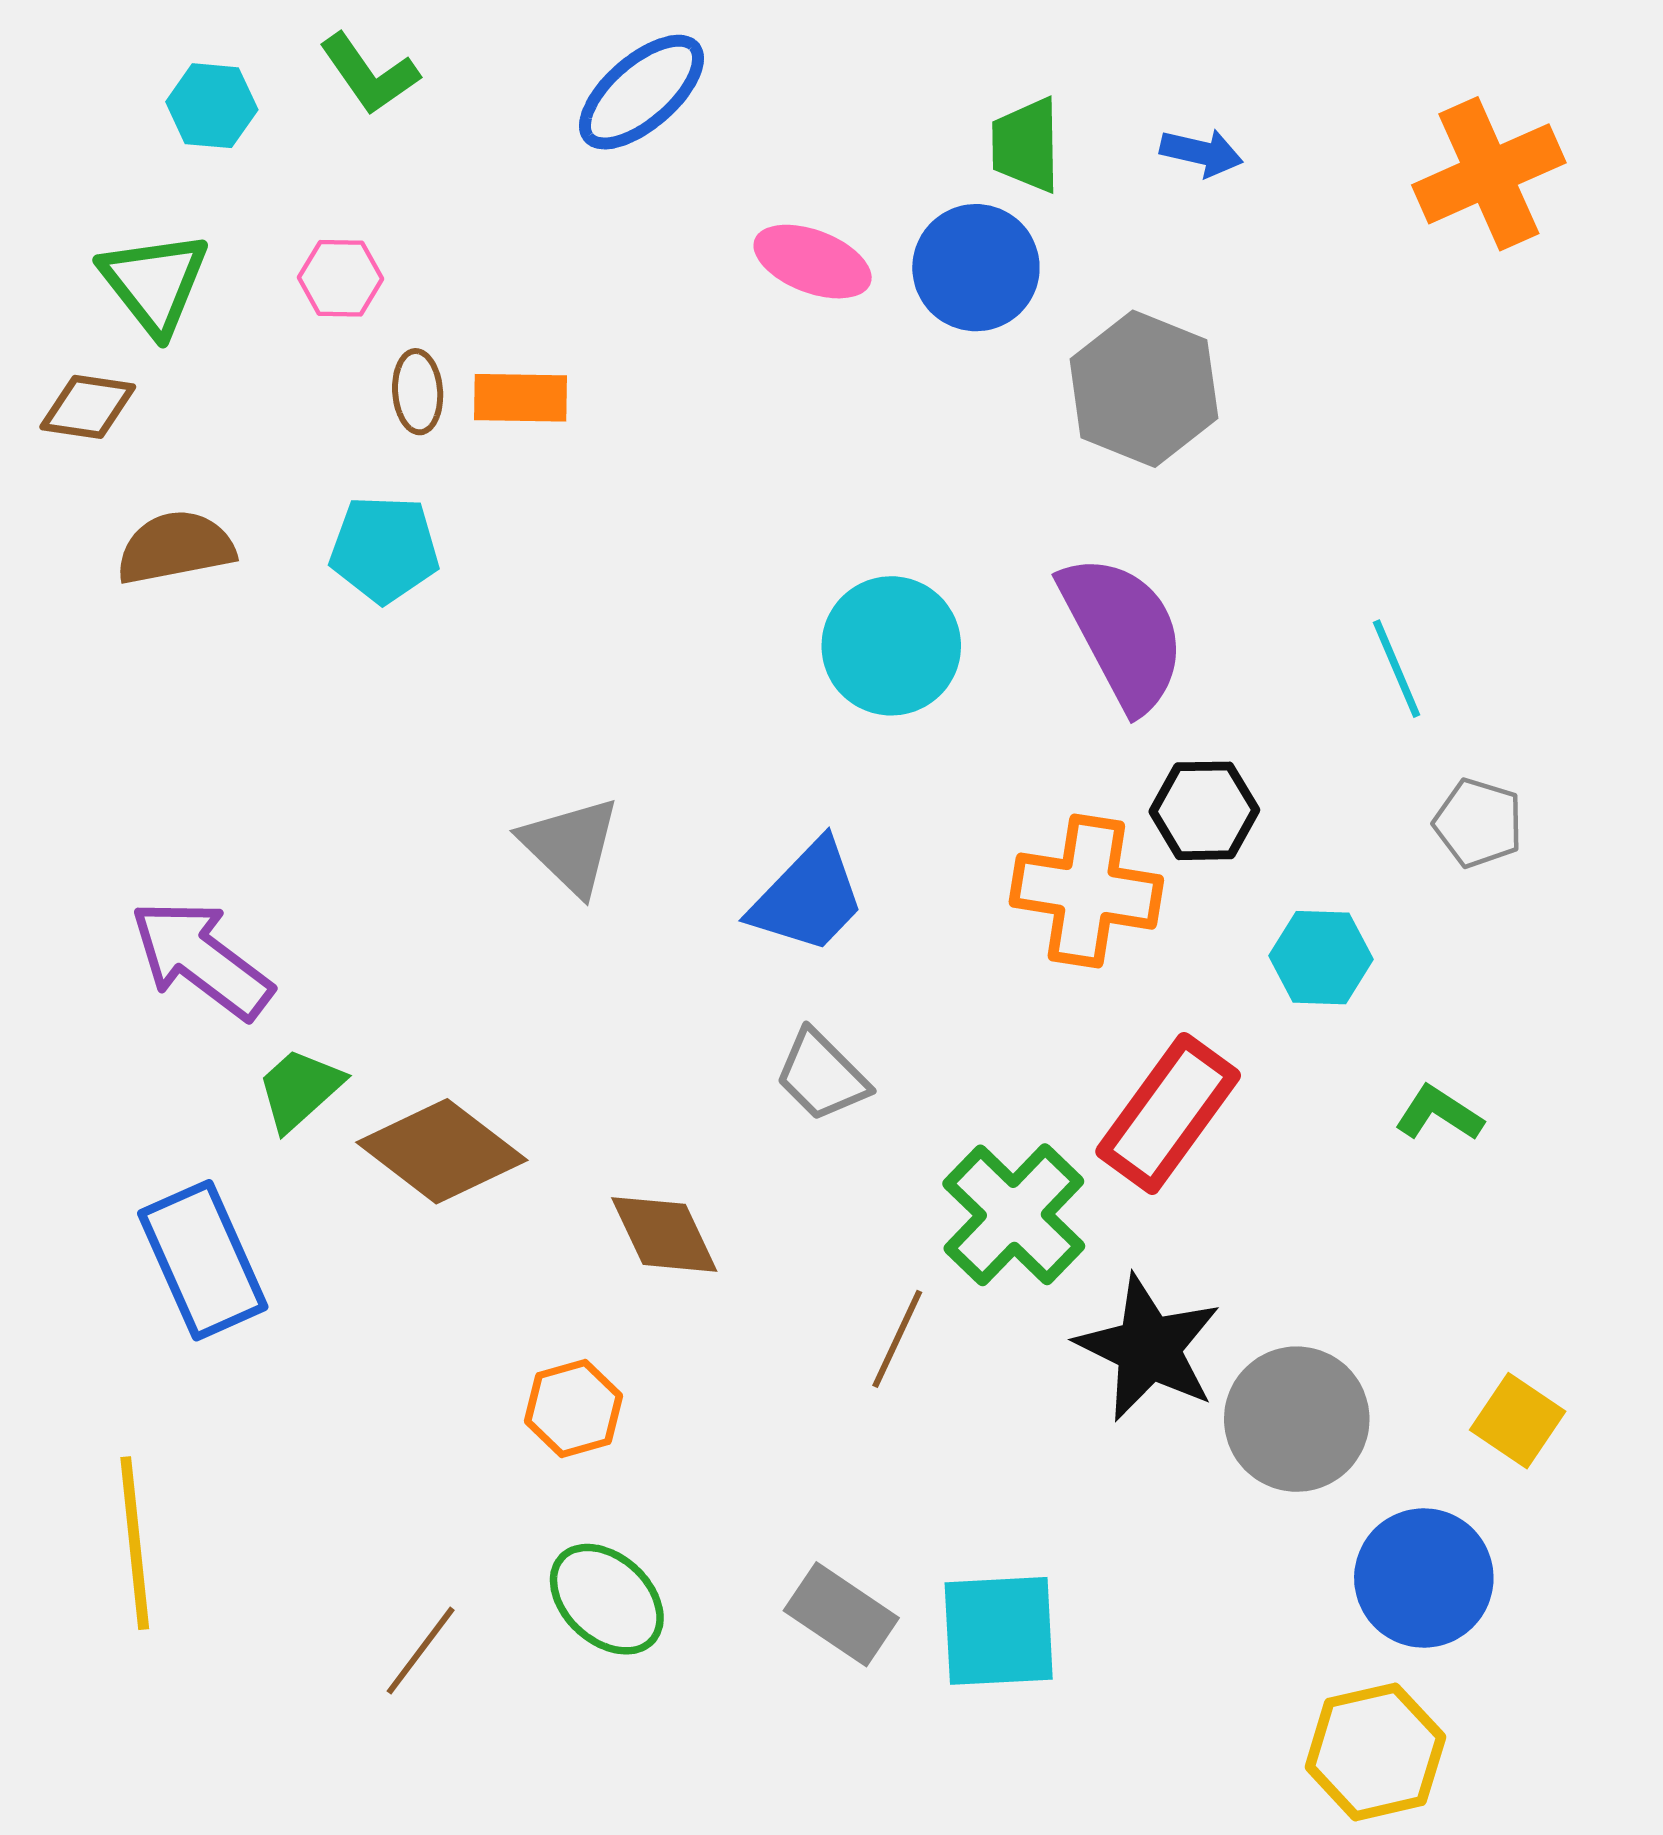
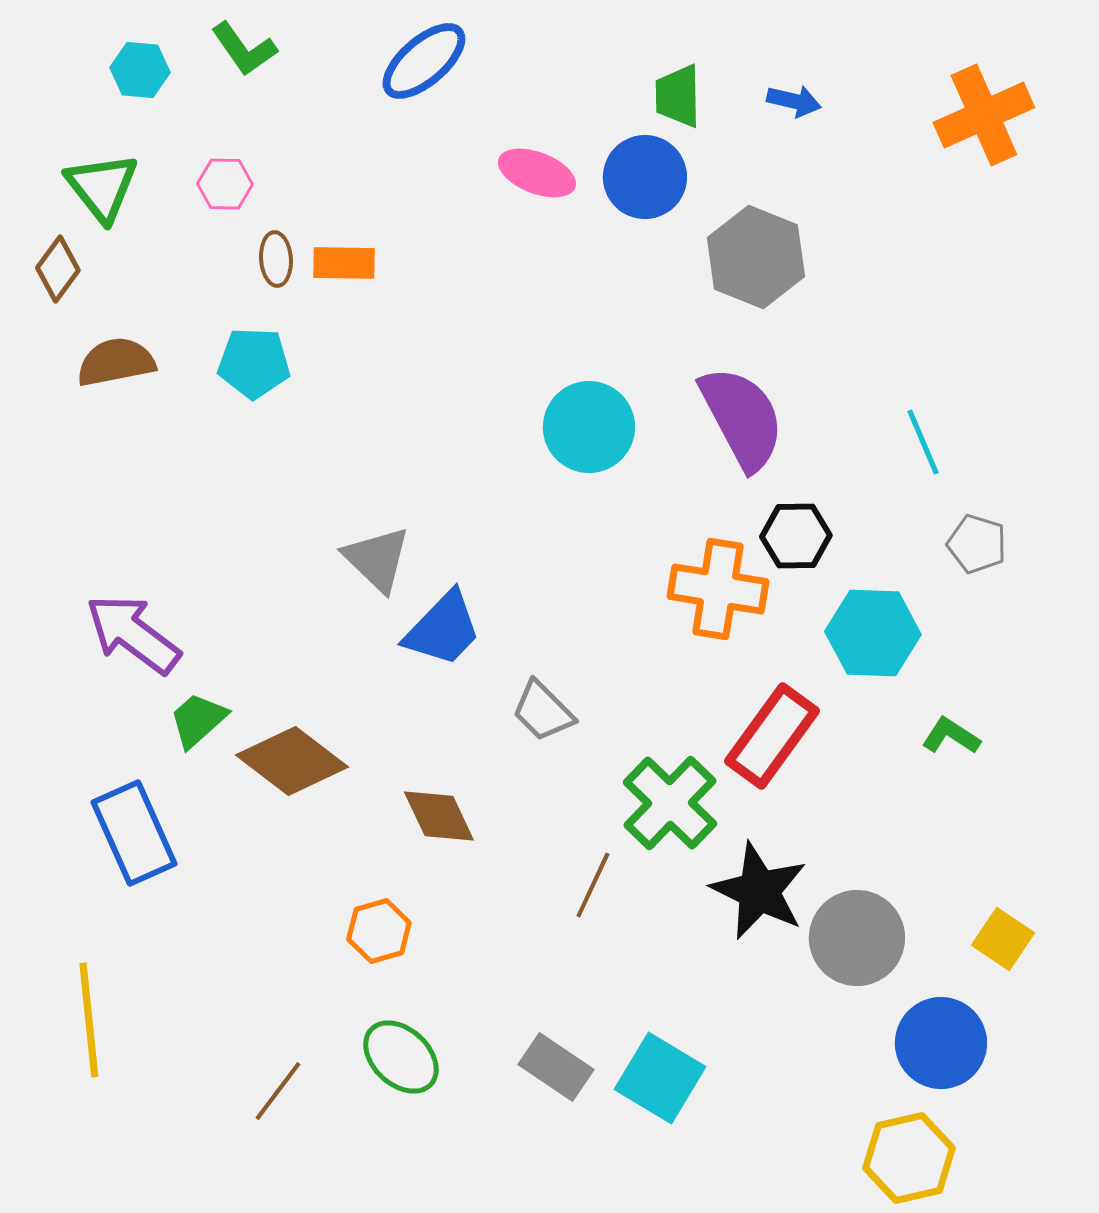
brown diamond: (88, 407) -> (58, 269), turned -62
blue trapezoid: (808, 897) -> (443, 629), moved
cyan hexagon: (1321, 958) -> (873, 633), size x1.4
cyan square: (999, 1631) -> (660, 1078), turned 34

